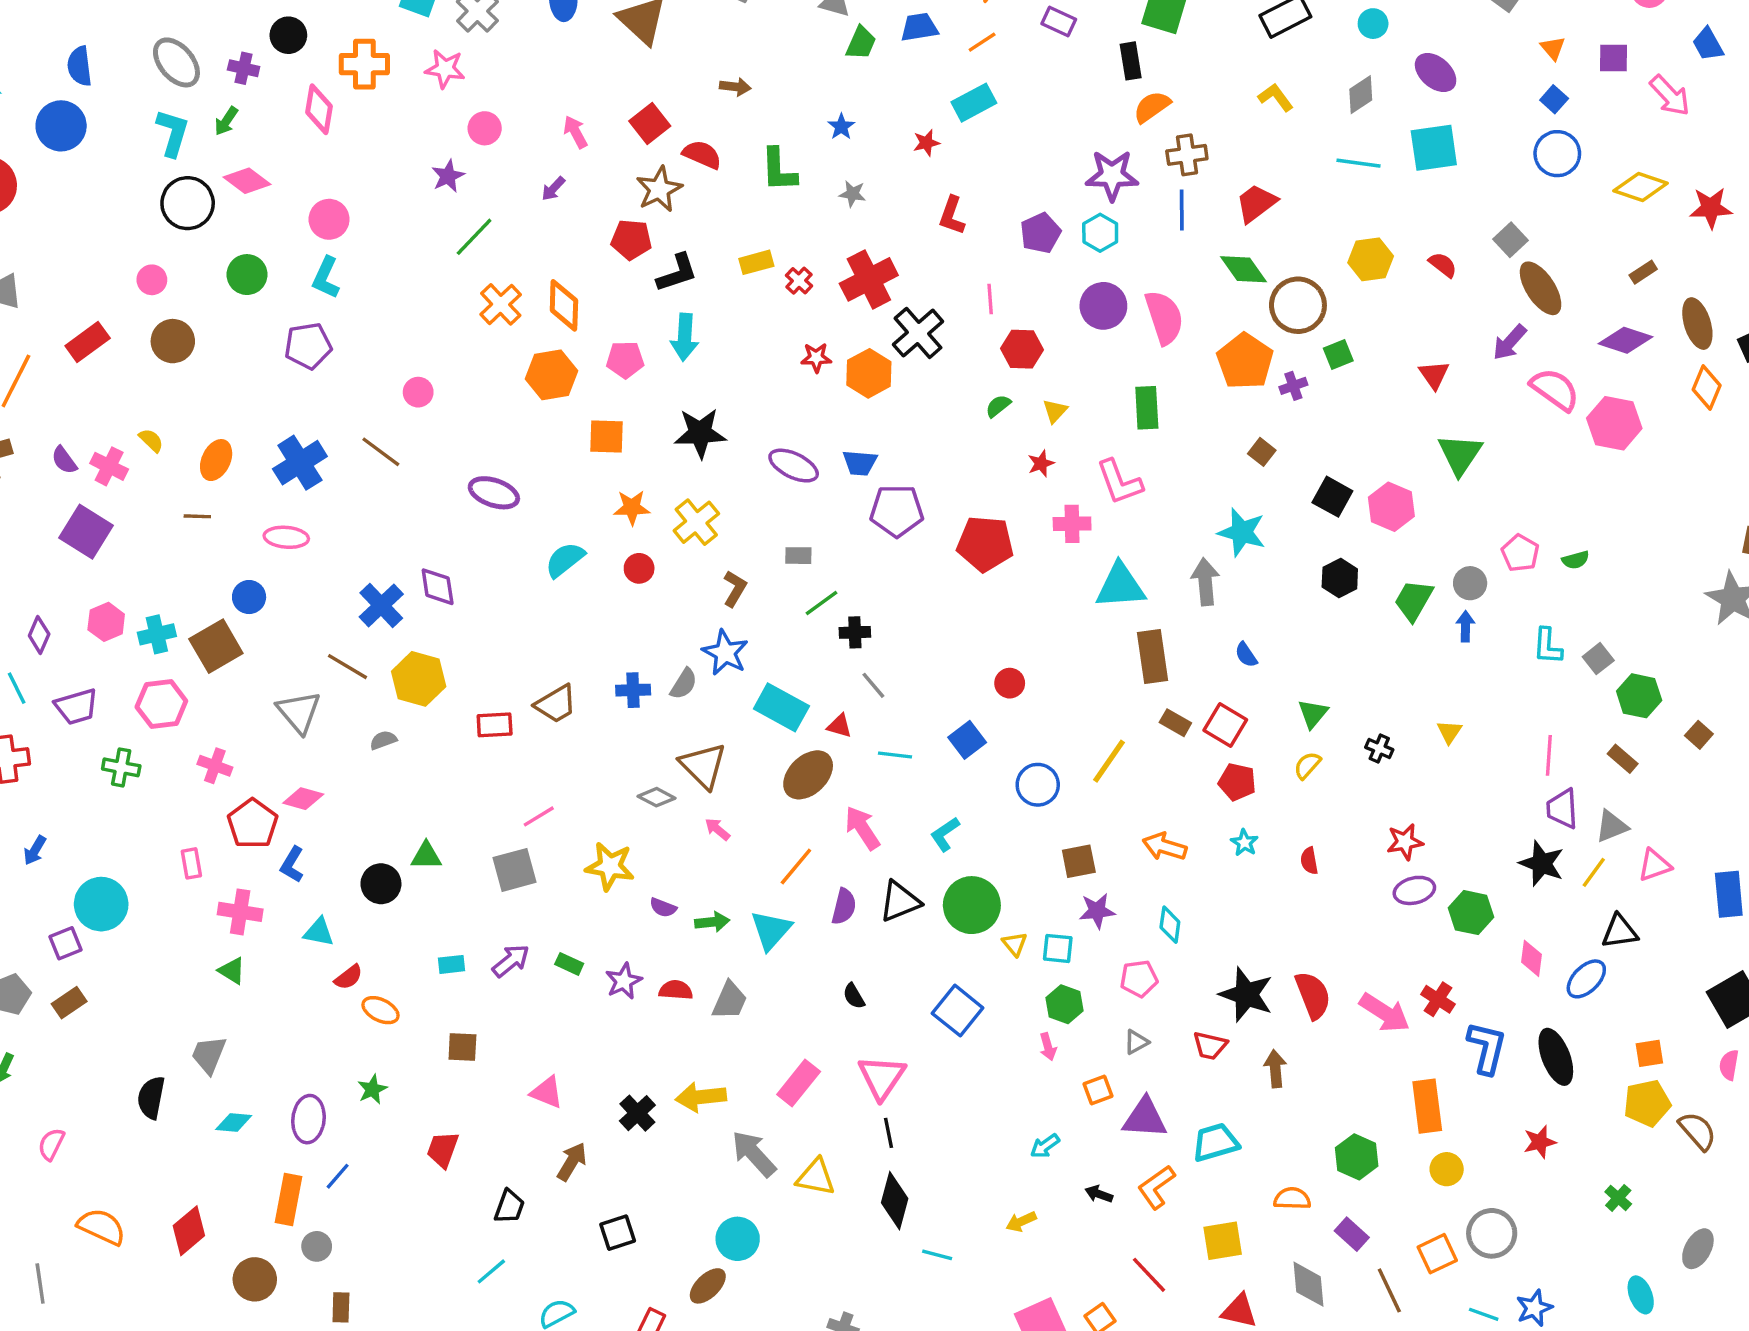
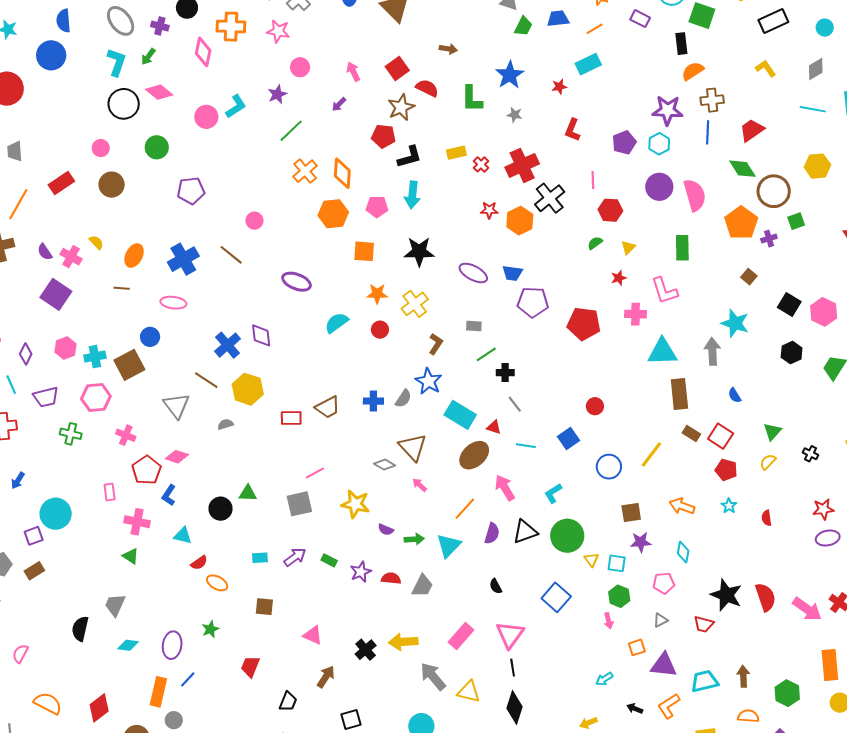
blue star: (841, 127) -> (510, 75), size x1.8
cyan L-shape: (326, 278) -> (236, 106), moved, turned -150
brown arrow: (1275, 1069) -> (743, 676), moved

